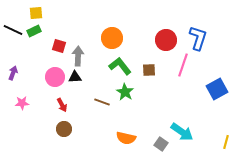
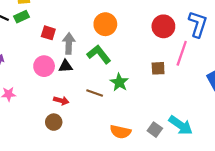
green L-shape: (120, 66) -> (99, 54), moved
brown square: (149, 70) -> (158, 68), moved
red arrow: (62, 105) -> (61, 101), moved, turned -48
gray square: (161, 144) -> (155, 130), moved

